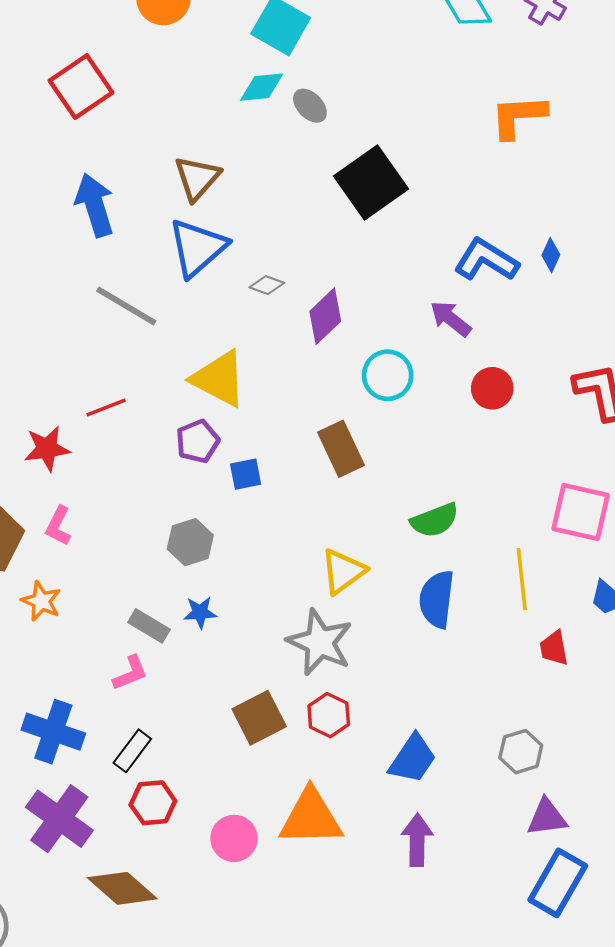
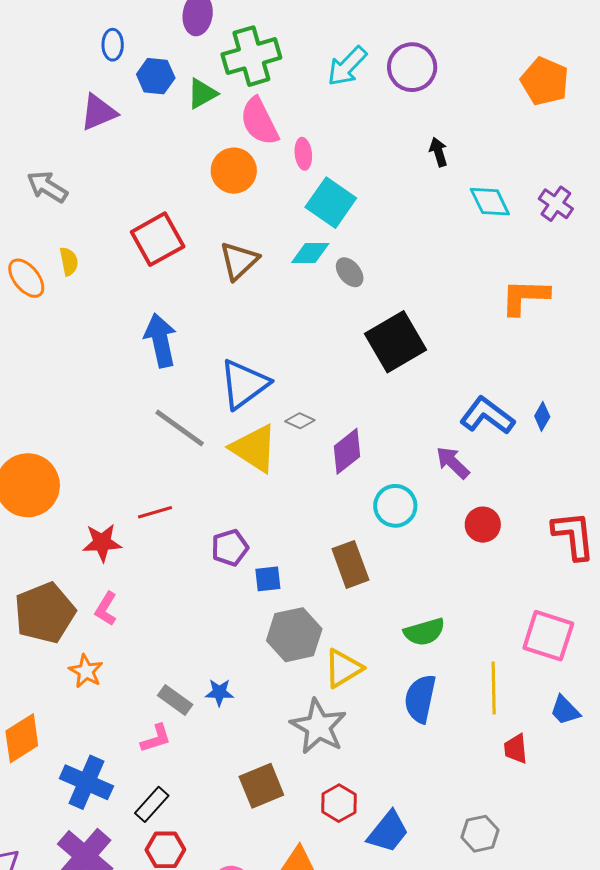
brown triangle: (197, 178) -> (239, 261), moved
yellow triangle: (219, 379) -> (254, 448), moved
gray hexagon: (190, 542) -> (294, 635), moved, size x1.4
red hexagon: (329, 715) -> (339, 803), moved

